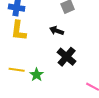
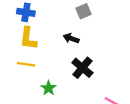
yellow line: (17, 70) -> (26, 64), moved

